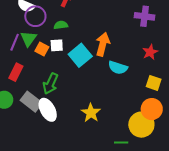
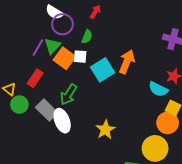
green semicircle: (61, 25) -> (87, 37), turned 112
orange square: (42, 49) -> (65, 58), size x1.5
cyan semicircle: (118, 68) -> (158, 89), moved
orange circle: (152, 109) -> (168, 123), moved

